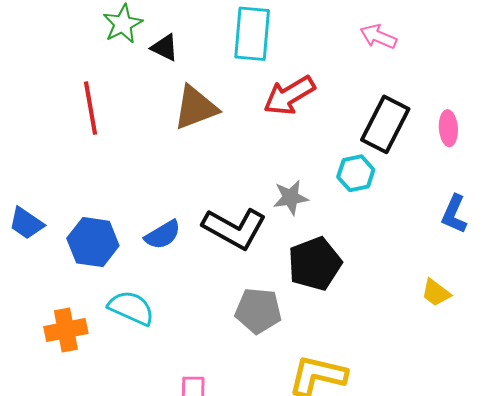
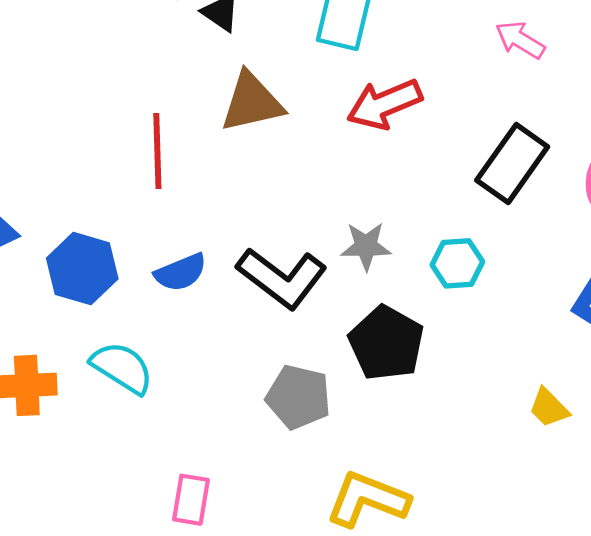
red line: (90, 108) -> (157, 151), moved
cyan hexagon: (356, 173) -> (457, 263), moved
black pentagon: (315, 264) -> (386, 343), turned -30

